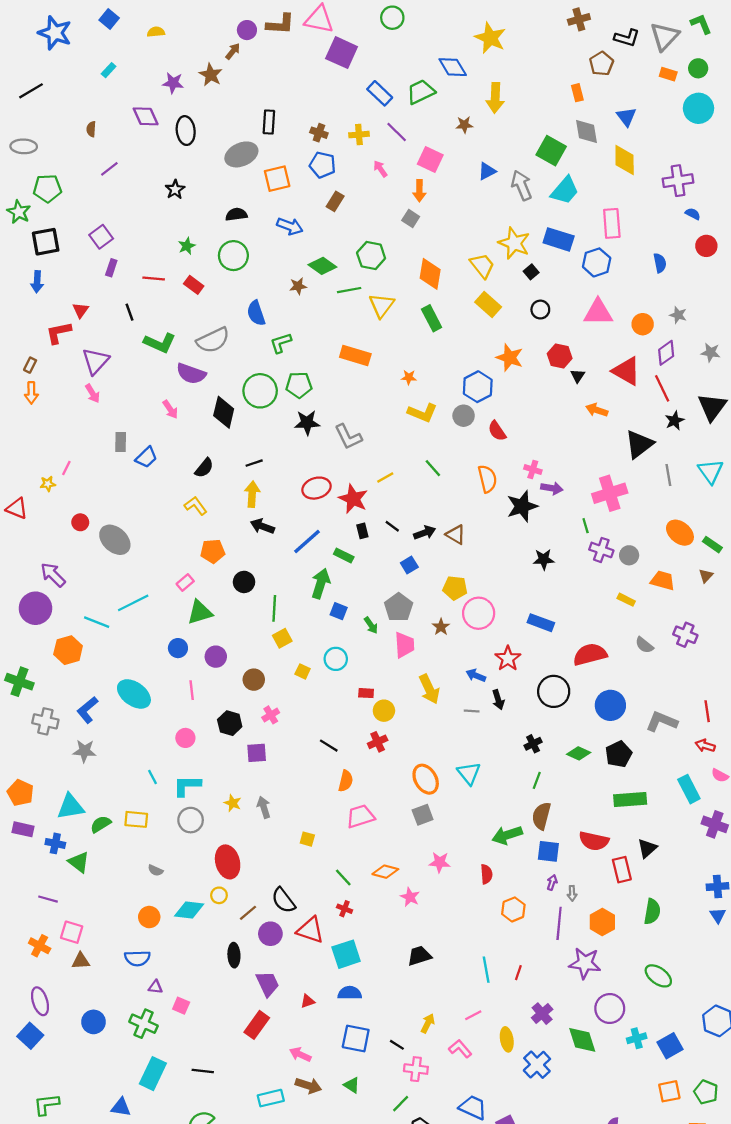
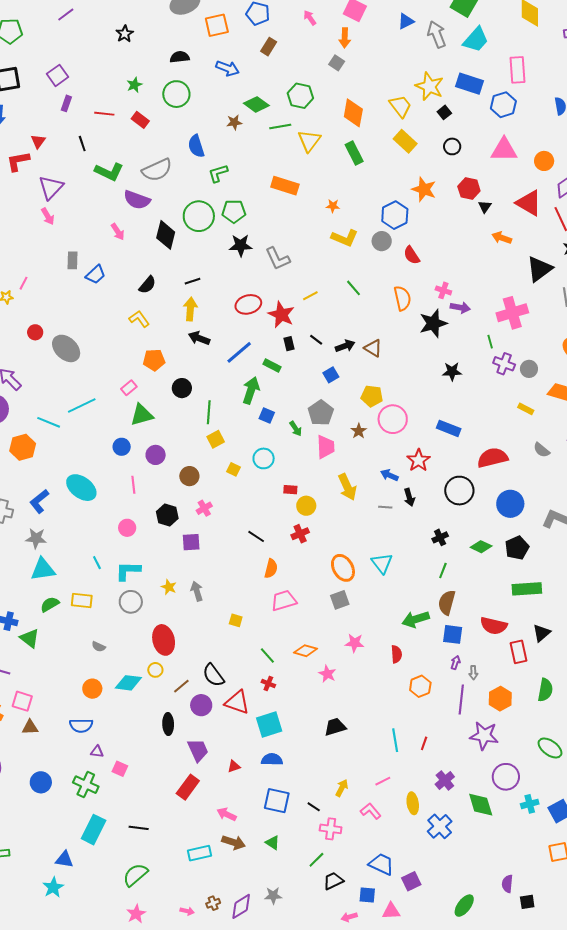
cyan triangle: (71, 807) -> (43, 569), moved

